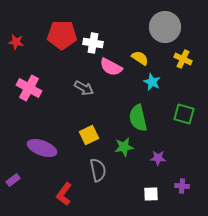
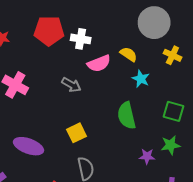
pink semicircle: (111, 67) -> (99, 63), turned -50
green star: (124, 147) -> (170, 145), moved

